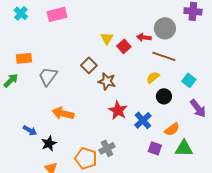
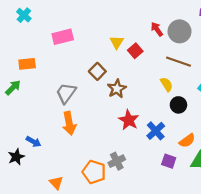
pink rectangle: (57, 14) -> (63, 37), moved
red arrow: (144, 37) -> (157, 29), moved, turned 48
gray trapezoid: (48, 76) -> (66, 93), moved
yellow semicircle: (153, 77) -> (167, 84), turned 96
brown star: (107, 81) -> (117, 89), turned 30
orange arrow: (63, 113) -> (69, 123), turned -115
black star: (49, 143) -> (16, 157), moved

